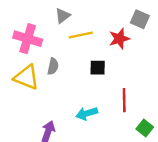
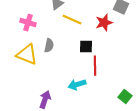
yellow line: (81, 35) -> (72, 20), turned 36
pink cross: (28, 39) -> (28, 23), size x0.7
red line: (124, 100) -> (95, 66), moved

